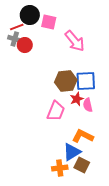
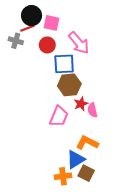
red line: (17, 27) -> (27, 28), moved
red circle: (25, 45) -> (47, 45), moved
blue square: (86, 81) -> (64, 64), moved

